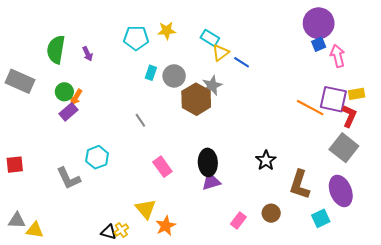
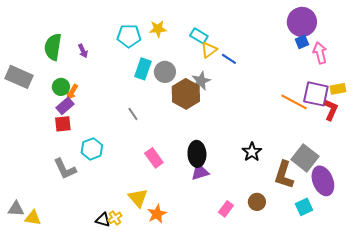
cyan rectangle: (151, 73) -> (143, 69), size x1.5
gray square: (344, 148) -> (305, 158), moved
red square: (15, 165) -> (63, 124), moved

